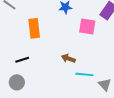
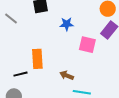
orange rectangle: (34, 28) -> (37, 59), moved

